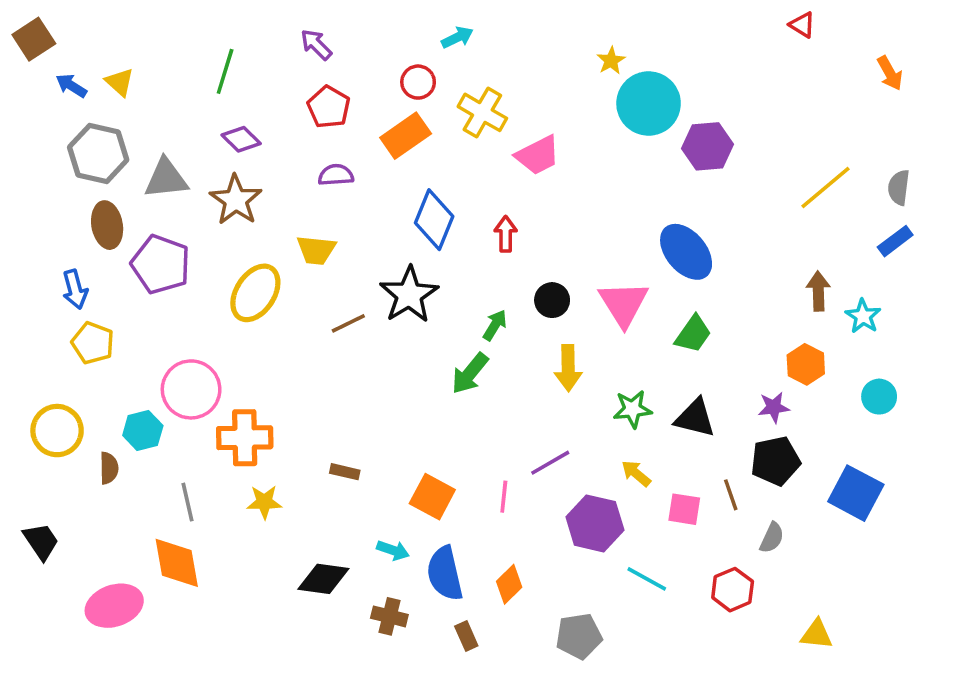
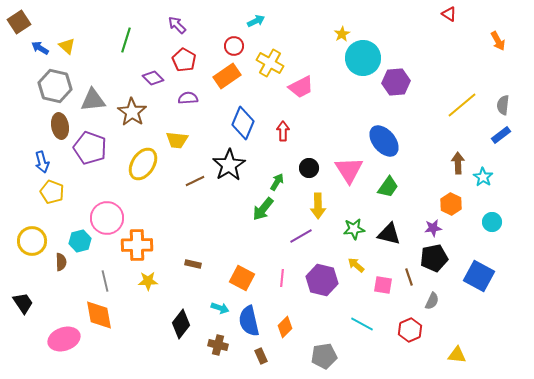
purple diamond: (241, 139) -> (153, 78), moved
purple line: (550, 463) -> (301, 236), moved
purple hexagon: (595, 523) -> (322, 280), moved
black diamond: (323, 579) -> (181, 324), turned -60

